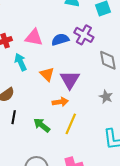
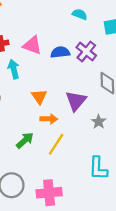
orange triangle: (47, 74) -> (39, 97), moved
purple triangle: (70, 80) -> (76, 101), moved
green arrow: (42, 125) -> (25, 140), turned 90

